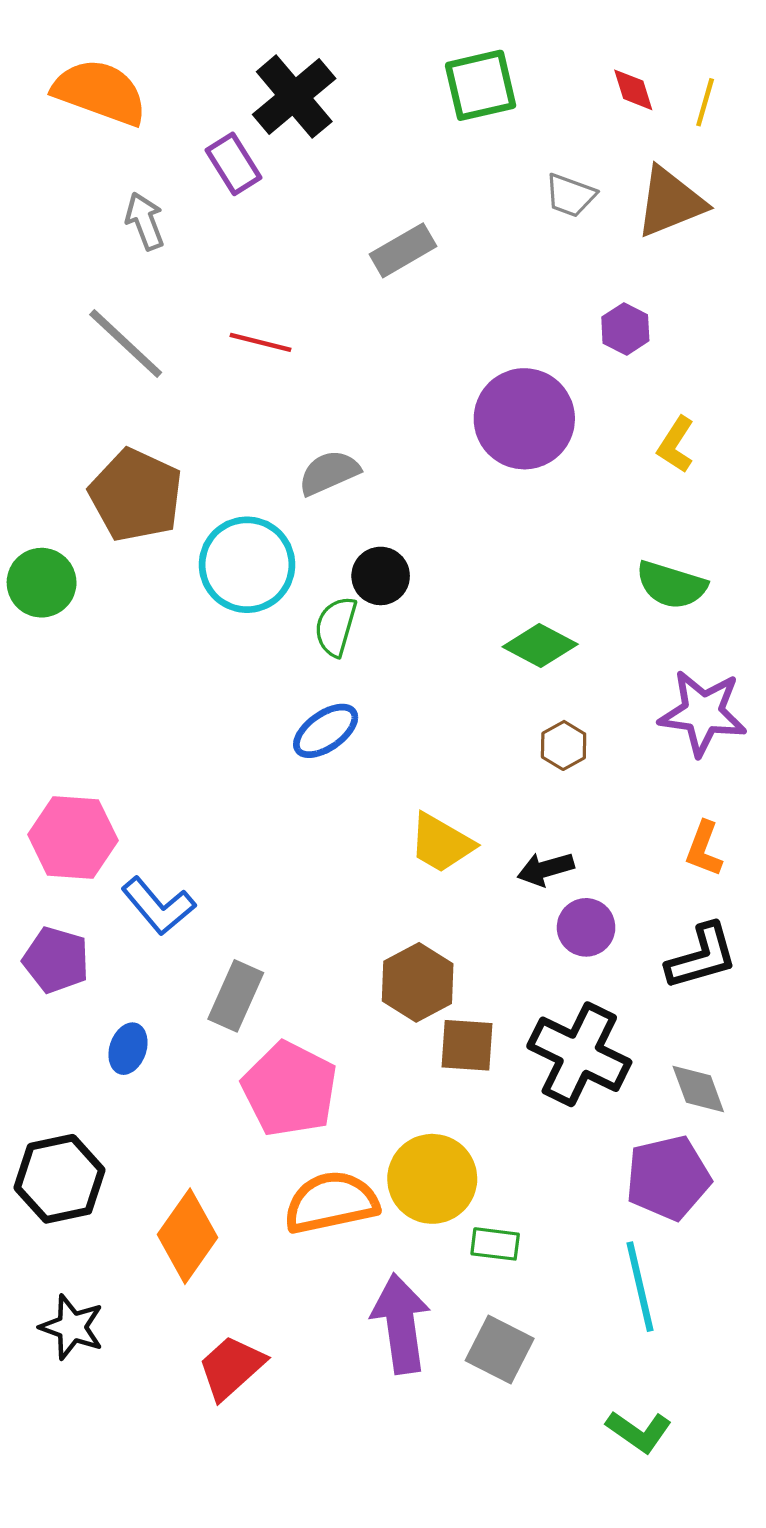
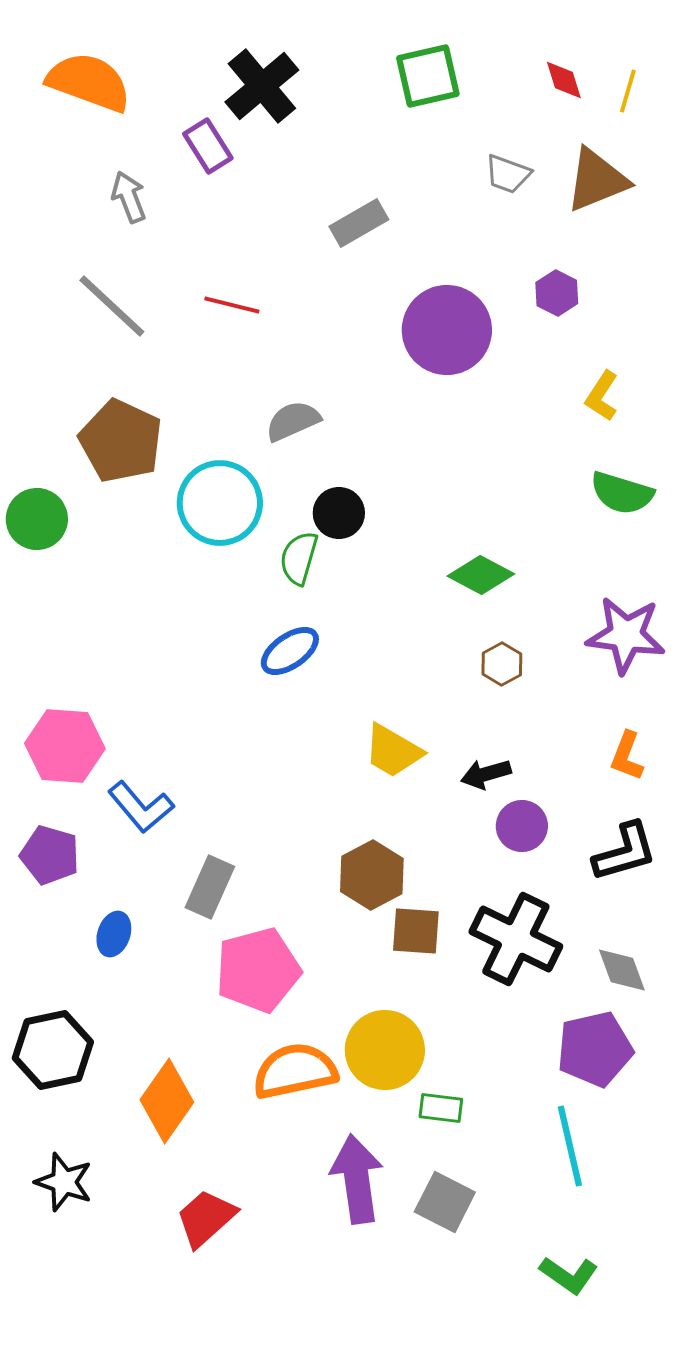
purple circle: (524, 419) -> (447, 330), moved
green semicircle: (671, 585) -> (622, 493), moved
pink pentagon: (290, 1089) -> (258, 970), turned 30

